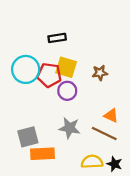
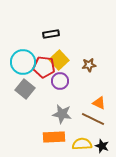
yellow square: (66, 67) -> (59, 60), turned 30
gray square: (28, 137) -> (25, 89), moved, turned -36
orange rectangle: (43, 154) -> (54, 137), moved

